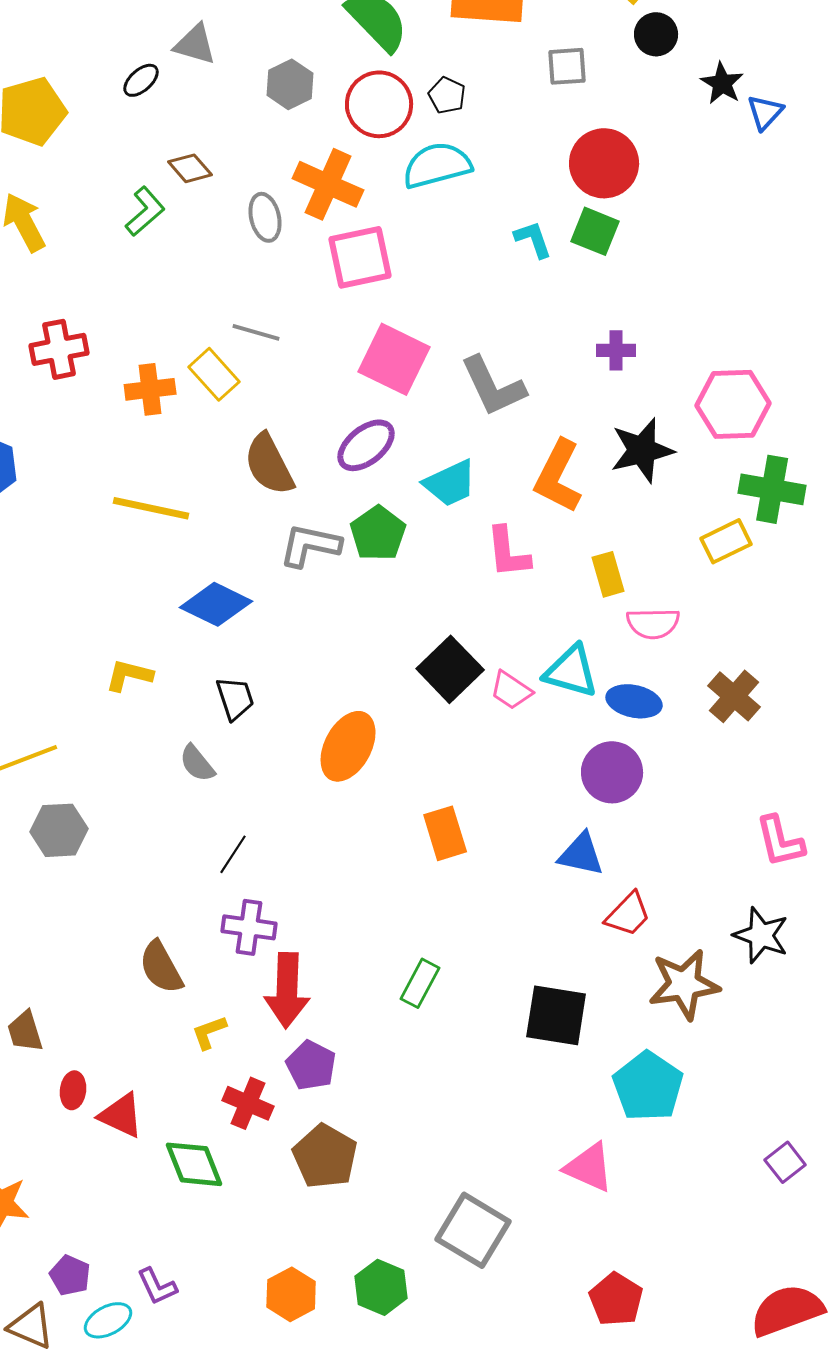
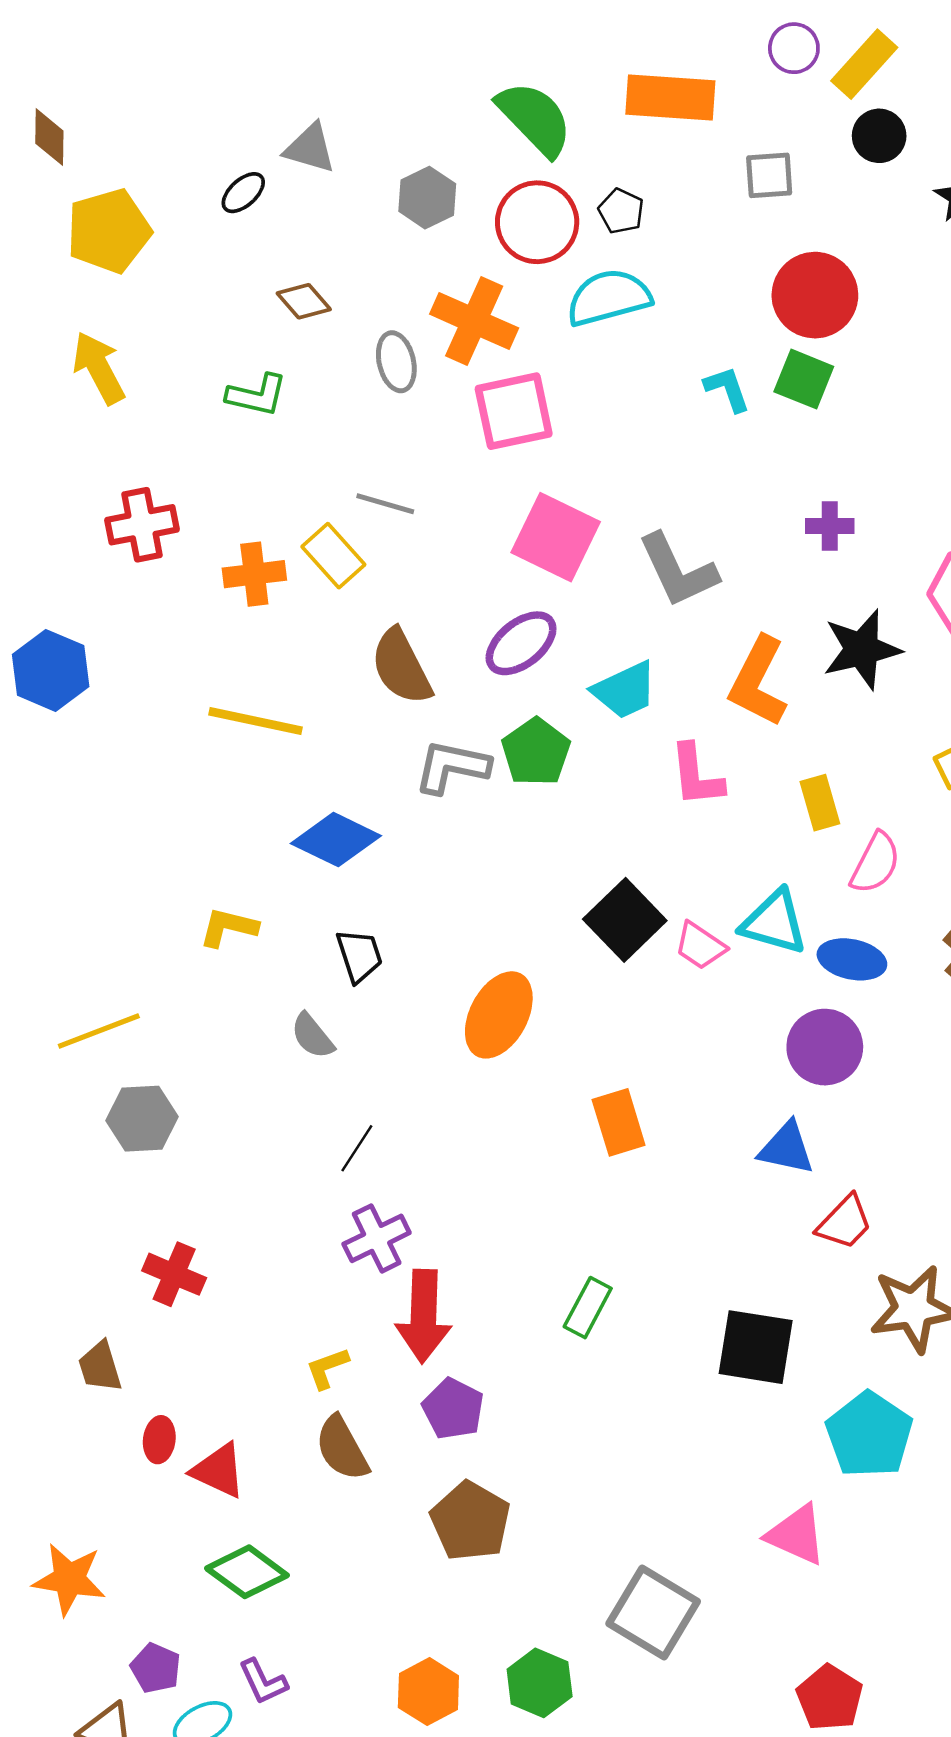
green L-shape: (145, 211) -> (257, 395), moved, turned 54
pink semicircle: (653, 623) -> (875, 863), turned -62
purple cross: (249, 927) -> (377, 1238), turned -34
brown semicircle: (161, 967) -> (342, 1448), moved
red cross: (248, 1103) -> (174, 1274), moved
green diamond: (194, 1164) -> (247, 1572), moved, turned -32

